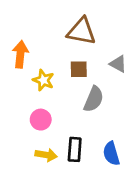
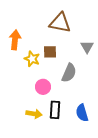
gray triangle: (118, 64) -> (87, 47), turned 32
brown square: (79, 69) -> (50, 52), moved
pink circle: (41, 120) -> (43, 87), moved

